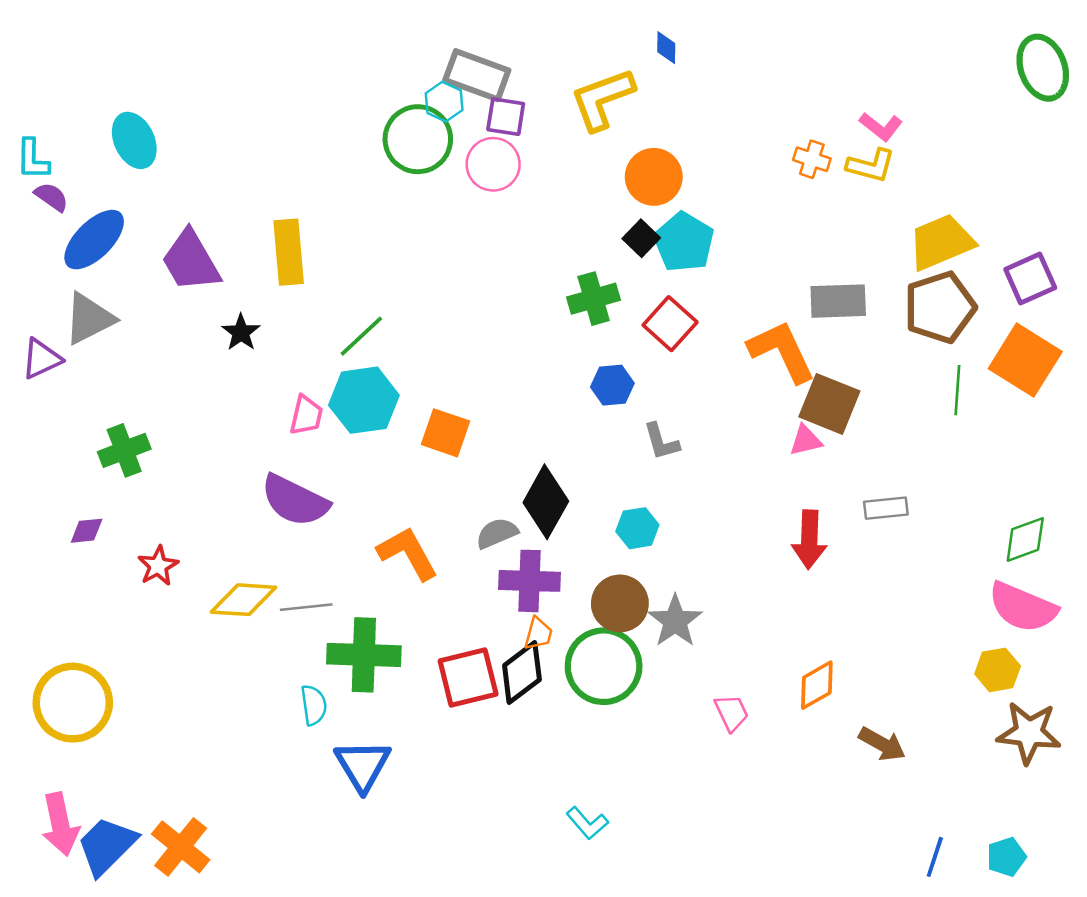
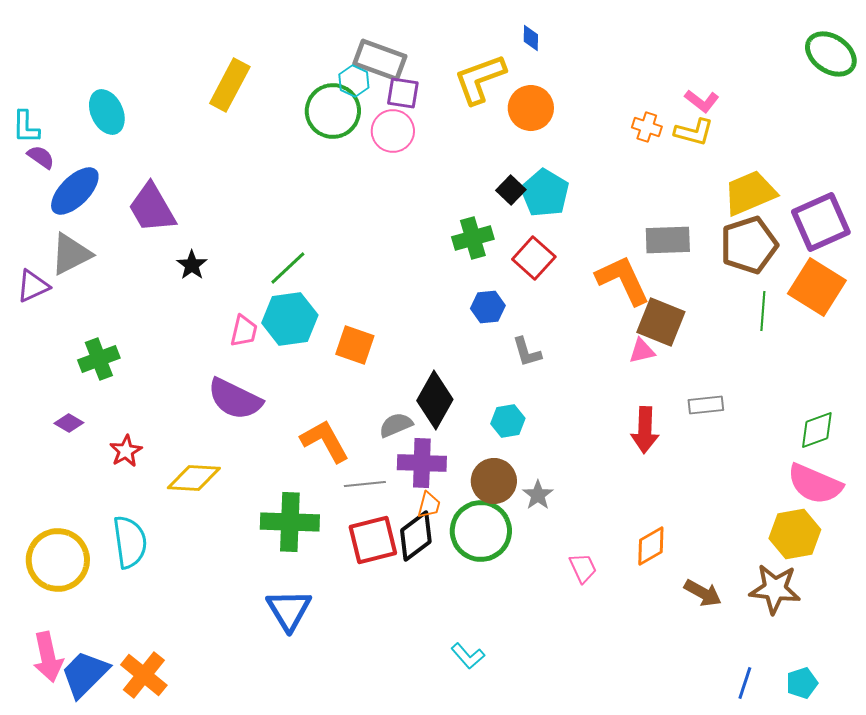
green ellipse: (1043, 68) -> (831, 54), turned -36
orange circle: (654, 177) -> (531, 108), moved
yellow rectangle: (289, 252) -> (230, 85), moved, turned 33
purple square: (1030, 278) -> (821, 222), size x1.4
purple diamond: (87, 531) -> (69, 423), turned 36
gray line: (306, 607) -> (365, 484), moved
gray star: (675, 621) -> (538, 495), size x0.7
yellow hexagon: (998, 670) -> (795, 534), size x1.4
cyan semicircle: (314, 705) -> (130, 542), moved, size x1.6
brown star: (1029, 733) -> (775, 589), moved

